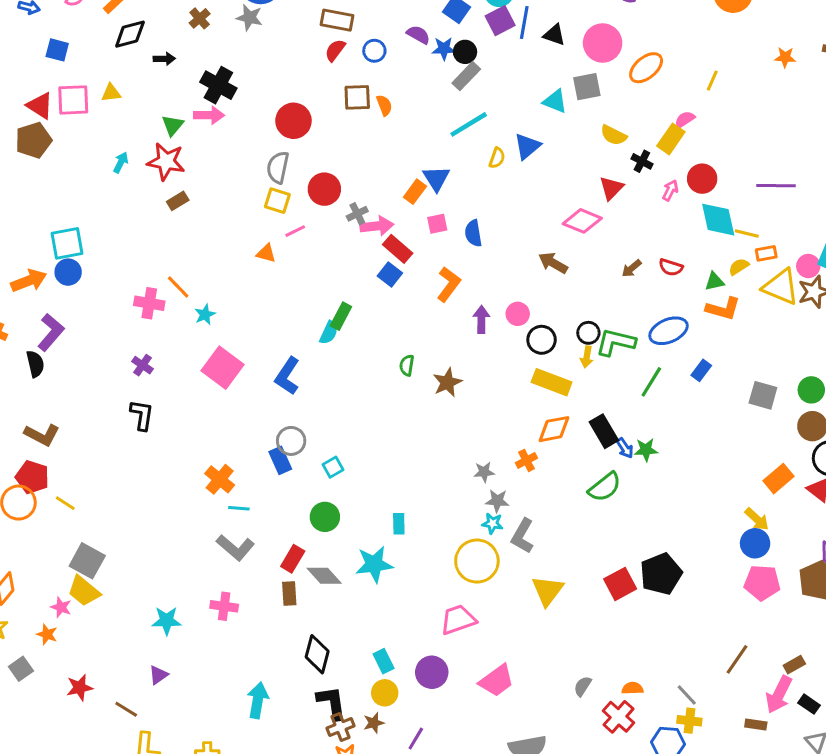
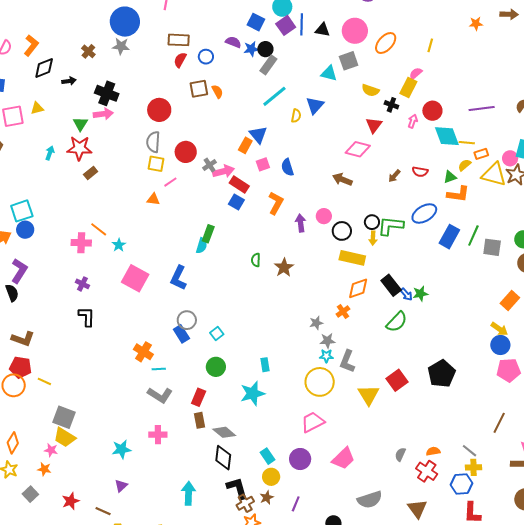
blue rectangle: (701, 370) -> (449, 237), size x1.6
green line: (651, 382) -> (473, 236), moved
gray diamond: (324, 576) -> (224, 432), moved
red square: (620, 584) -> (397, 380), moved

